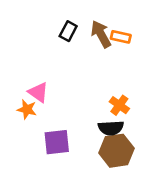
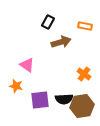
brown arrow: (101, 34) -> (61, 42), moved, turned 102
orange star: (27, 109) -> (16, 86), moved
black semicircle: (111, 128) -> (64, 99), moved

